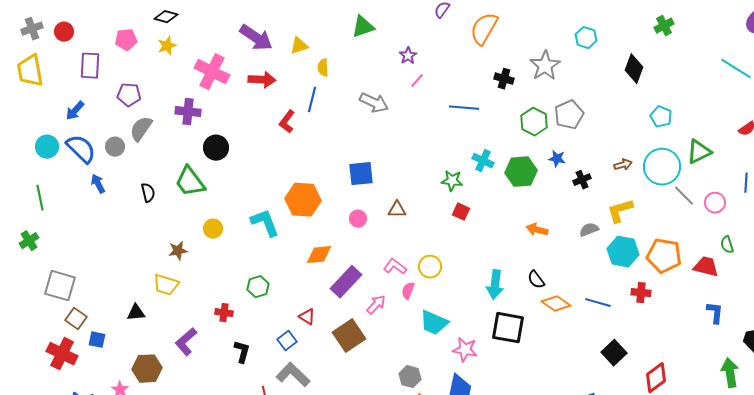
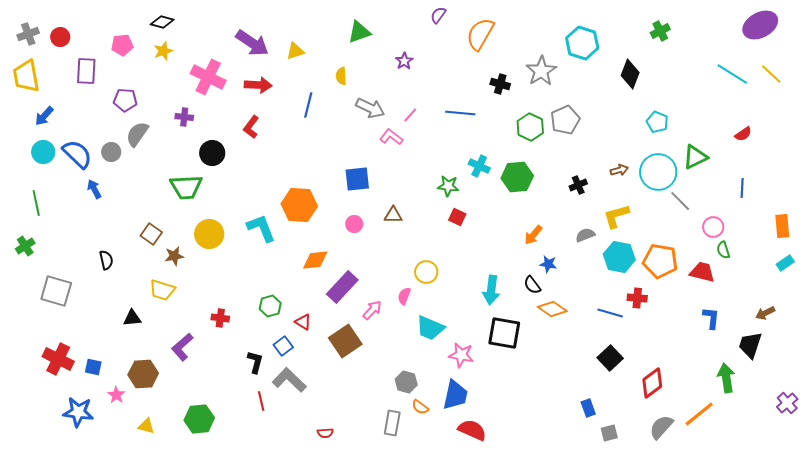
cyan hexagon: (586, 38) -> (582, 43), size x1.5
yellow semicircle: (323, 68) -> (341, 76), moved
pink line: (417, 81) -> (410, 115), moved
blue arrow: (75, 111) -> (44, 116), moved
purple cross: (188, 112) -> (184, 117), size x0.7
red L-shape: (287, 122) -> (251, 127), moved
blue star: (557, 159) -> (548, 264), moved
green trapezoid: (190, 182) -> (186, 187), turned -56
black semicircle: (148, 193) -> (106, 260), moved
pink circle: (715, 203) -> (713, 227), moved
yellow circle: (213, 229) -> (209, 234), size x1.5
orange arrow: (537, 230) -> (533, 235), turned -65
pink L-shape: (395, 267) -> (391, 137), moved
green hexagon: (258, 287) -> (270, 306), moved
blue line: (598, 303) -> (610, 313), moved
brown square: (76, 319) -> (151, 234), moved
blue square: (97, 340) -> (93, 367), moved
black L-shape: (242, 352) -> (255, 362), moved

